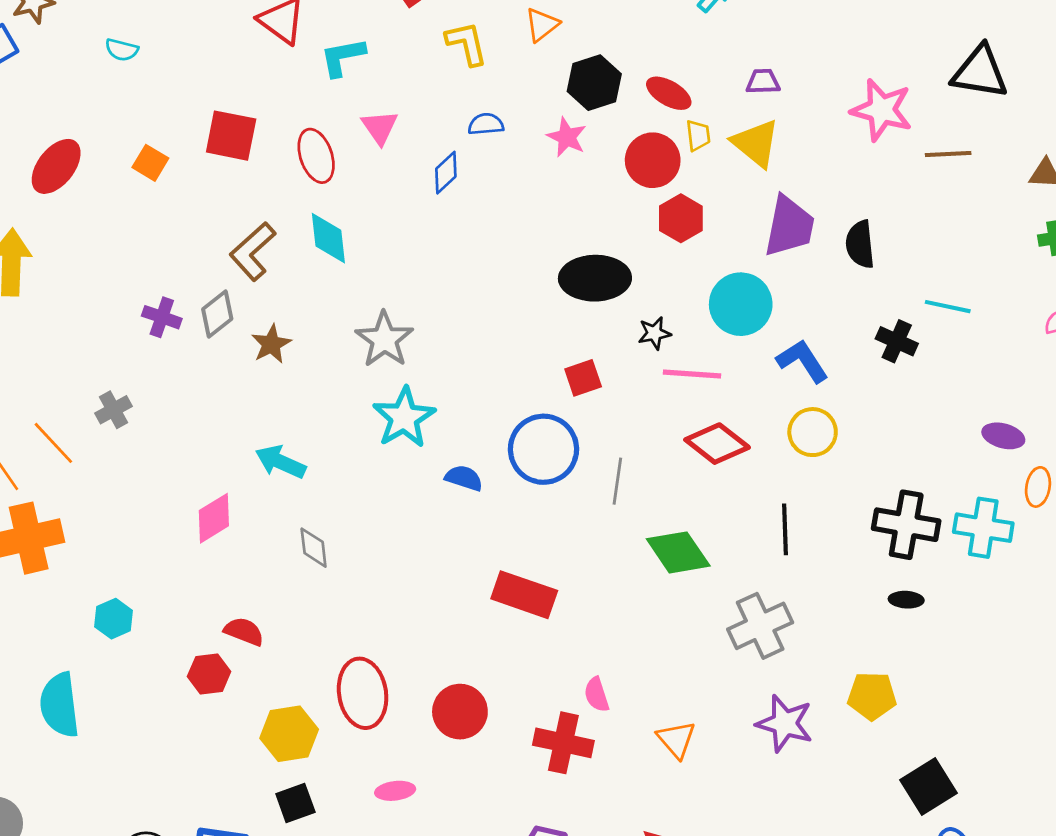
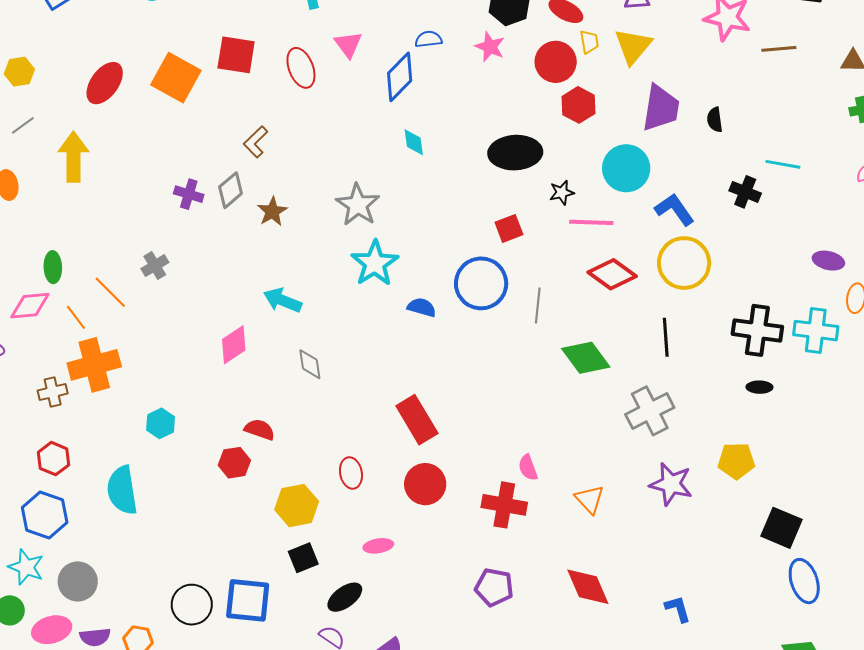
yellow triangle: (756, 143) -> (633, 46), turned 33
orange square: (150, 163) -> (176, 78), size x1.8
blue diamond: (446, 173) -> (400, 77), size x1.5
cyan diamond: (328, 238) -> (414, 142), moved, size x0.7
black semicircle: (860, 244) -> (715, 120), size x0.7
brown L-shape: (253, 251) -> (256, 142), size x0.7
yellow circle: (813, 432) -> (684, 263), size x1.4
red rectangle: (524, 595) -> (417, 420), moved, turned 42
red ellipse: (363, 693) -> (351, 473), size x0.6
black square: (928, 787) -> (781, 528), turned -33

